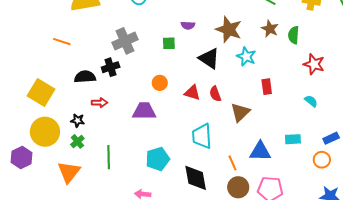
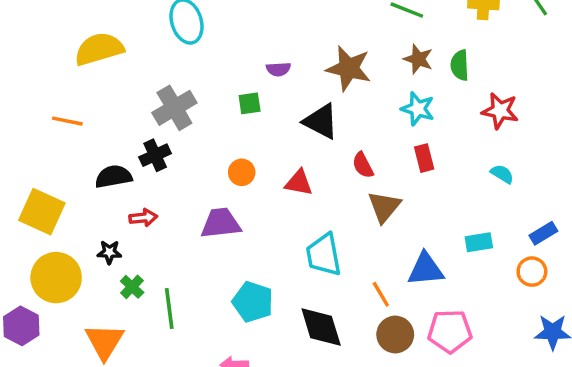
cyan star: (246, 57) -> (418, 109), moved
red semicircle: (215, 94) -> (363, 165), moved
green cross: (77, 141) -> (132, 287), moved
cyan pentagon: (158, 159) -> (253, 302), turned -30

